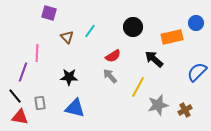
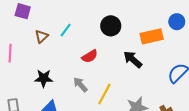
brown triangle: (67, 37) -> (42, 36), turned 32
gray arrow: (110, 76) -> (80, 85), moved
yellow line: (138, 87) -> (104, 94), moved

